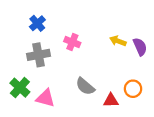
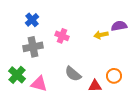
yellow arrow: (118, 41) -> (101, 35), turned -32
purple semicircle: (140, 47) -> (119, 26), moved, turned -77

